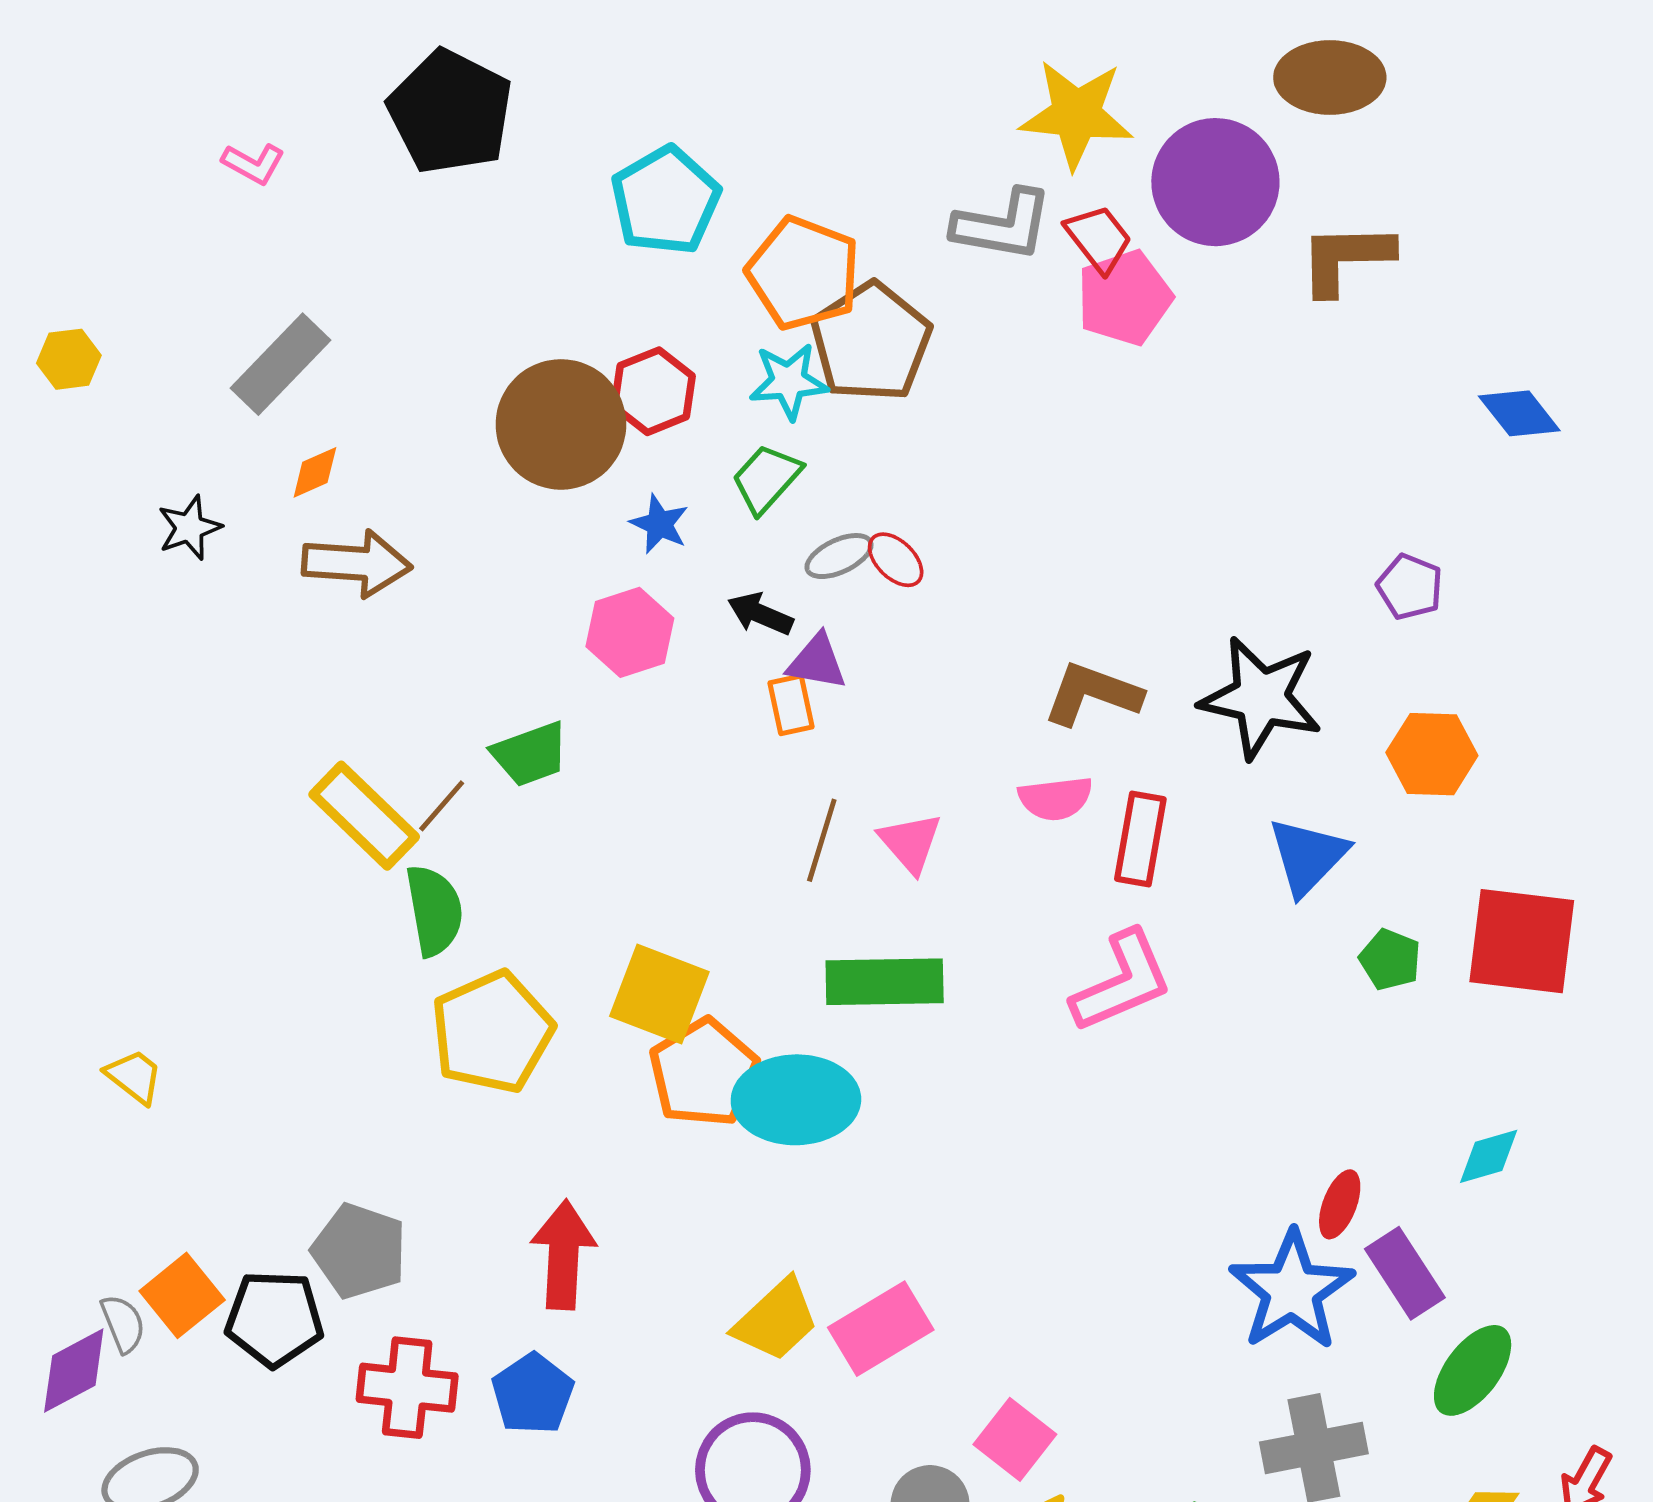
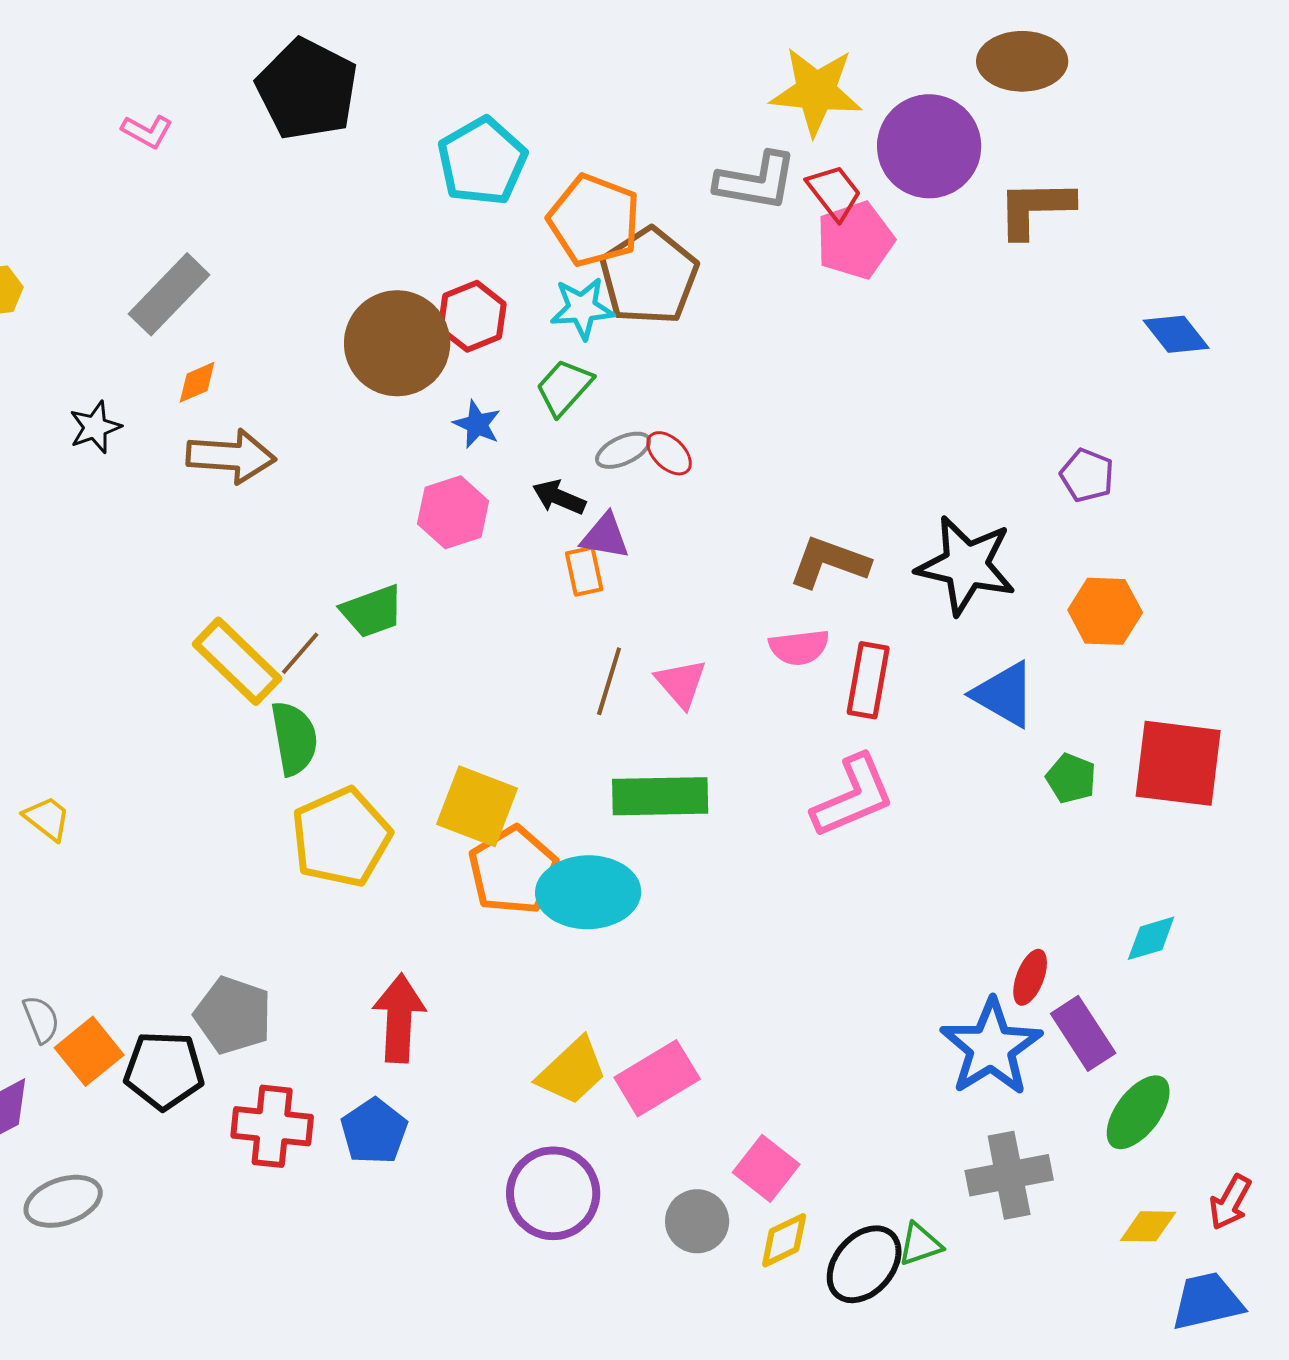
blue triangle: (1308, 856) -> (1004, 694), turned -44
yellow trapezoid: (134, 1076) -> (47, 818), moved
gray semicircle: (123, 1324) -> (41, 1019), moved

